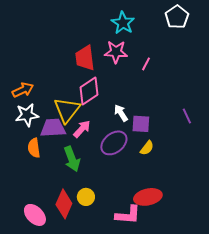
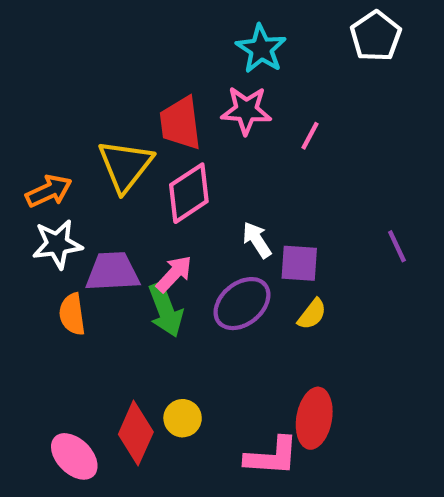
yellow triangle: (67, 110) -> (125, 166), moved
green arrow: (72, 159) -> (166, 310), moved
red ellipse: (148, 197) -> (314, 418), turned -68

